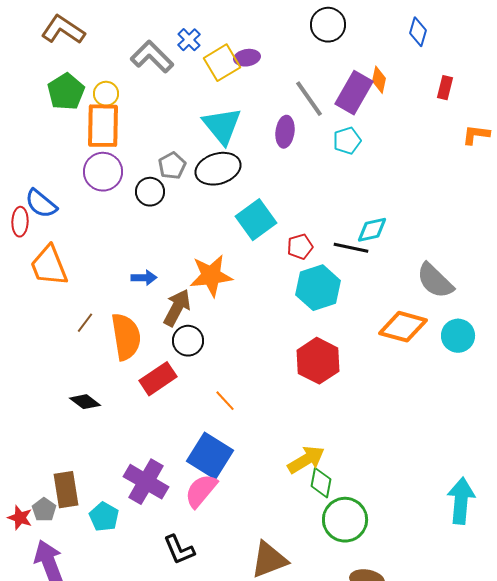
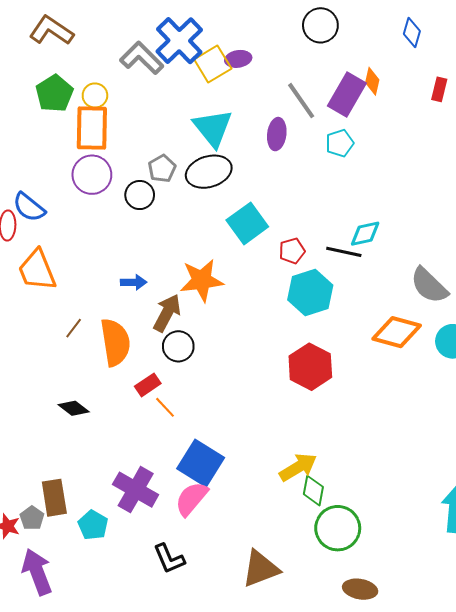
blue cross: (189, 40) -> (179, 41), size x2.0
red rectangle: (158, 379) -> (148, 385), size x0.7
orange line: (225, 401) -> (165, 407), moved

